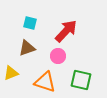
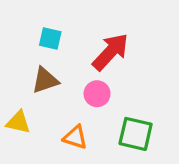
yellow triangle: (11, 73) -> (18, 122), turned 35
orange triangle: (45, 82) -> (75, 137), size x0.7

